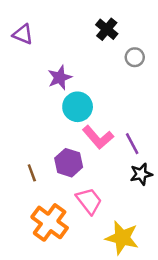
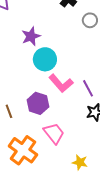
yellow star: (122, 238) -> (80, 162), size x0.6

